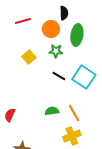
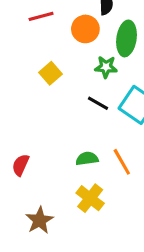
green star: (56, 51) -> (106, 67), moved
yellow cross: (72, 136) -> (90, 198), moved, turned -30

